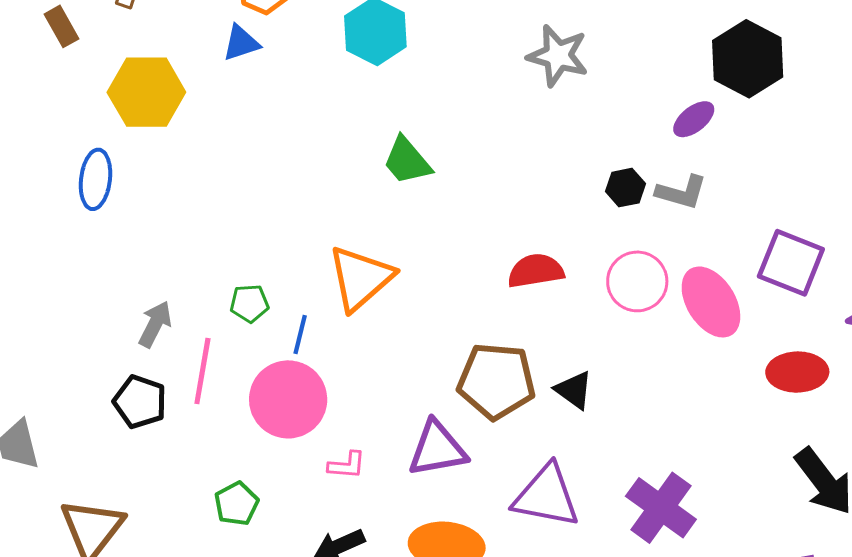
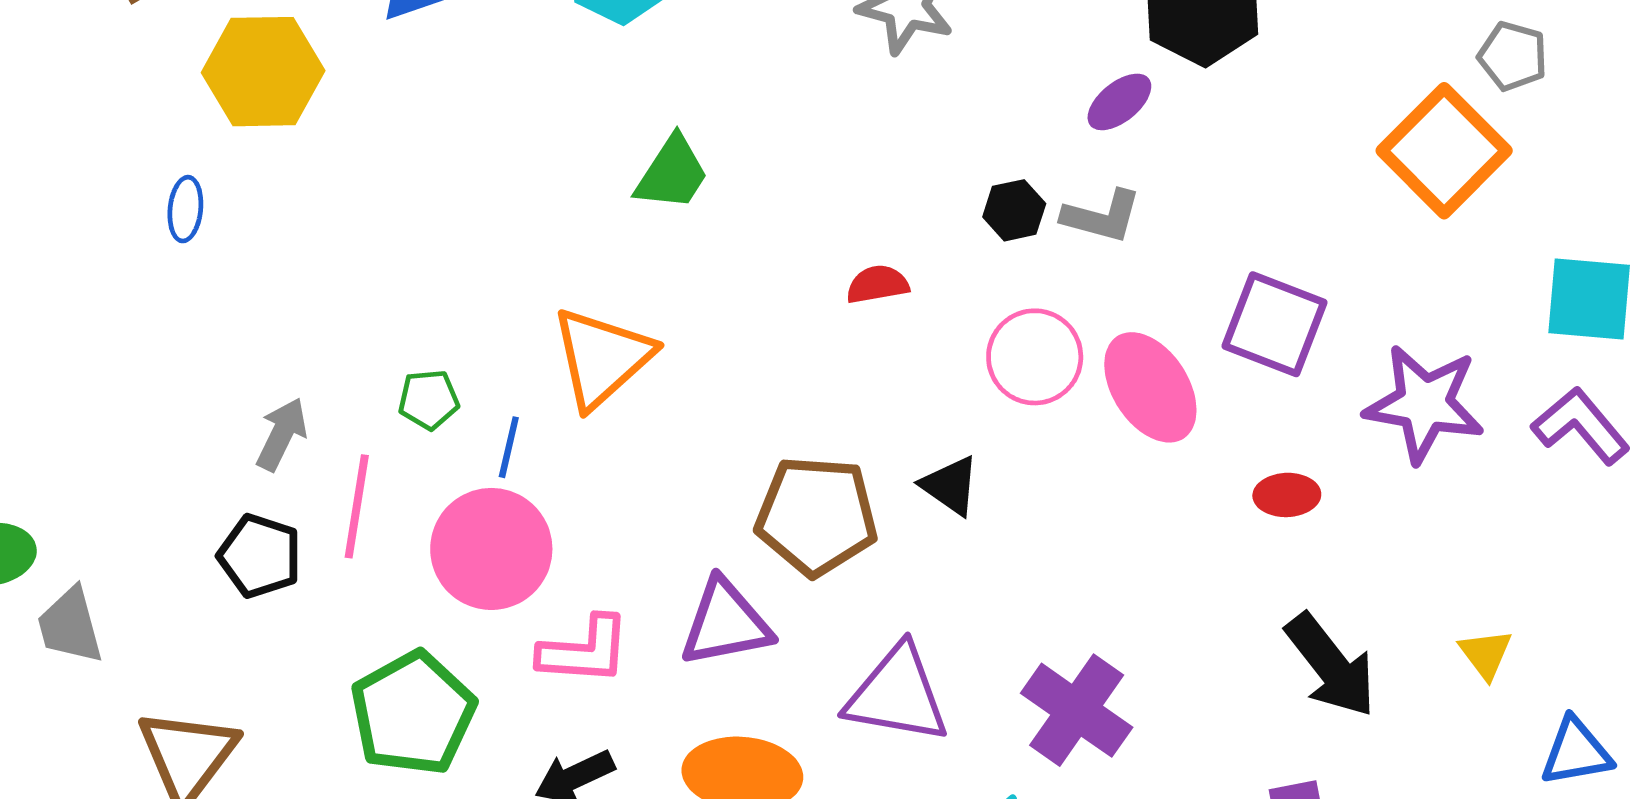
green trapezoid: (407, 161) -> (672, 173), turned -106
blue ellipse: (95, 179) -> (185, 209), size x0.7
red semicircle: (536, 271) -> (877, 284), moved, size x0.7
red ellipse: (797, 372) -> (1287, 495), size x0.7
black triangle: (574, 390) -> (950, 486), moved
pink L-shape: (347, 465) -> (584, 650), size x1.6
green pentagon: (237, 504) -> (413, 713), size x1.8

